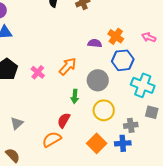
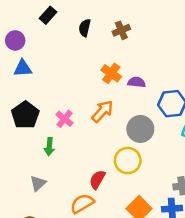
orange cross: (116, 36) -> (111, 73), moved
green arrow: (75, 96) -> (49, 147), moved
yellow circle: (104, 110) -> (128, 161), moved

